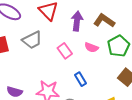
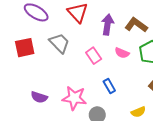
gray trapezoid: (32, 40) -> (59, 43), turned -110

